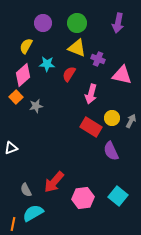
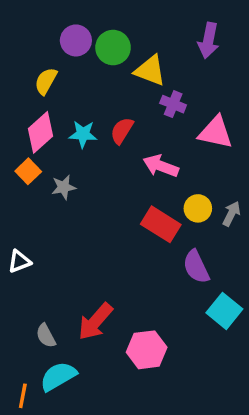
green circle: (77, 23) -> (113, 48), moved
yellow triangle: (77, 48) -> (150, 70), moved
cyan star: (47, 64) -> (83, 134), moved
pink arrow: (91, 94) -> (161, 166), turned 96
cyan square: (118, 196) -> (224, 311), moved

